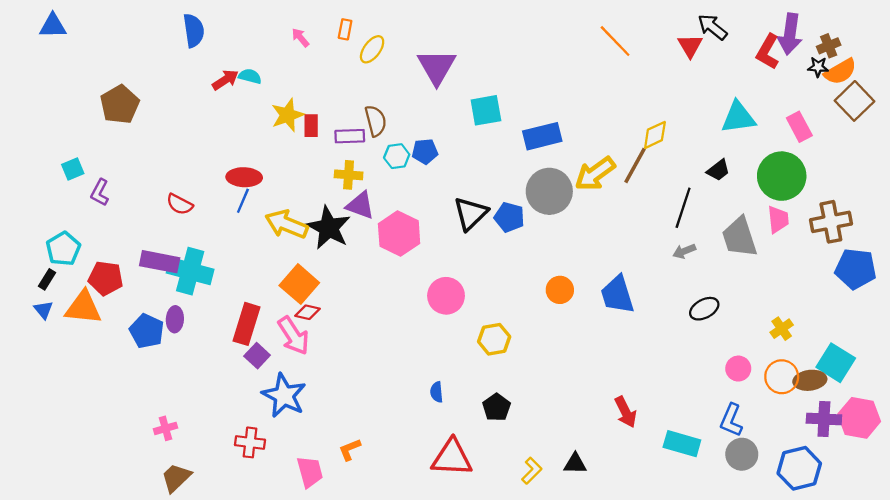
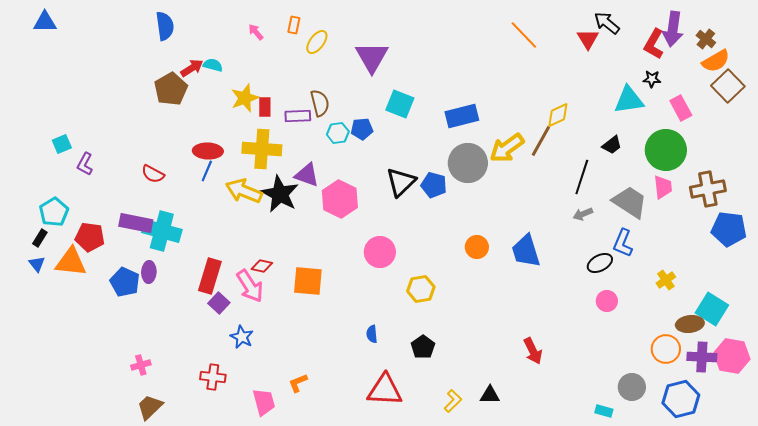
brown cross: (829, 46) -> (706, 39), turned -30
black star: (818, 67) -> (652, 79), moved
brown pentagon: (120, 104) -> (171, 89), moved
cyan square: (486, 110) -> (400, 104), moved, turned 32
yellow cross: (349, 175) -> (262, 149), moved, size x1.6
gray trapezoid: (739, 237) -> (630, 202), turned 141
orange square: (299, 284) -> (308, 281), moved, turned -36
pink circle: (738, 369) -> (607, 301), moved
orange circle: (782, 377) -> (666, 349), moved
blue star: (284, 396) -> (242, 337), size x0.6
blue L-shape: (731, 420) -> (623, 243), moved
cyan rectangle: (682, 444) -> (604, 411), moved, size x0.6

